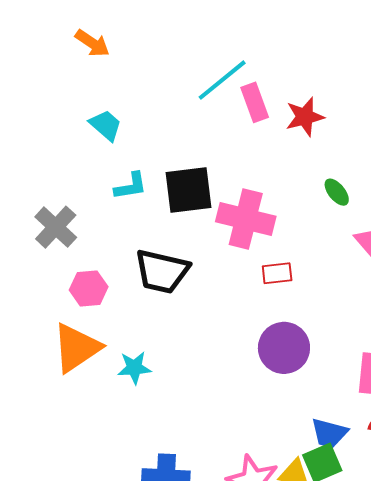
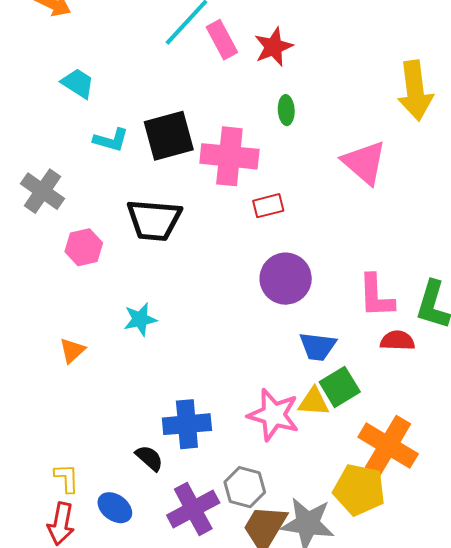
cyan L-shape: (131, 186) -> (111, 140), turned 33
green ellipse: (337, 192) -> (286, 110), moved, turned 44
orange triangle: (77, 348) -> (72, 350), moved, size x0.5
blue trapezoid: (329, 433) -> (318, 346), moved

